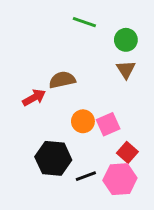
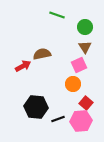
orange circle: (83, 121) -> (73, 84), moved
pink square: (108, 124) -> (79, 65), moved

